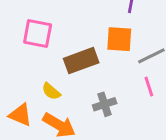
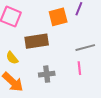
orange square: (119, 39) -> (58, 17), moved, turned -30

